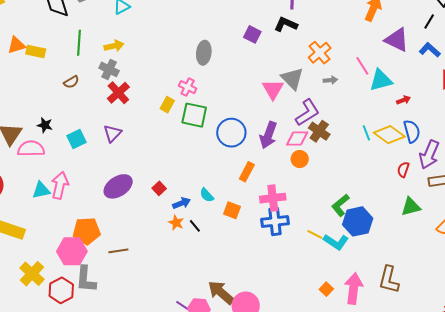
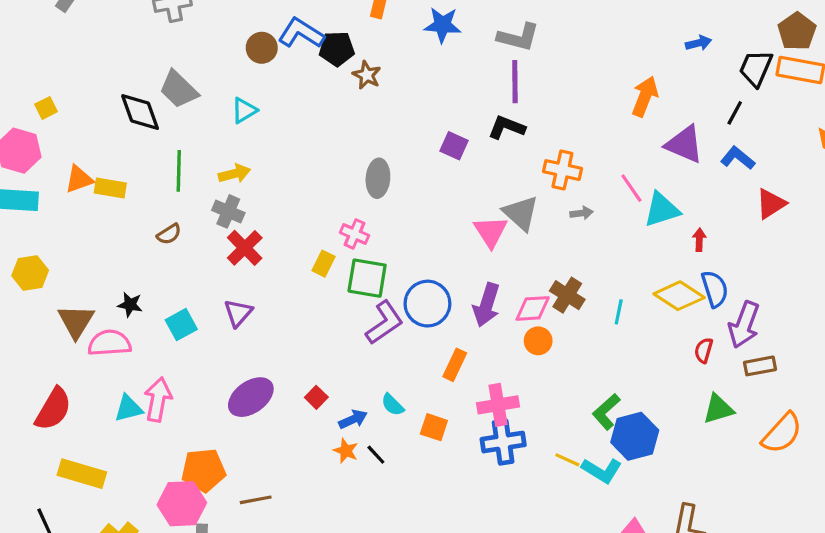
orange cross: (320, 53) -> (562, 170), turned -35
red arrow: (404, 100) -> (699, 240), turned -64
purple L-shape: (307, 113) -> (384, 323), moved
cyan line: (366, 133) -> (619, 312), moved, turned 35

